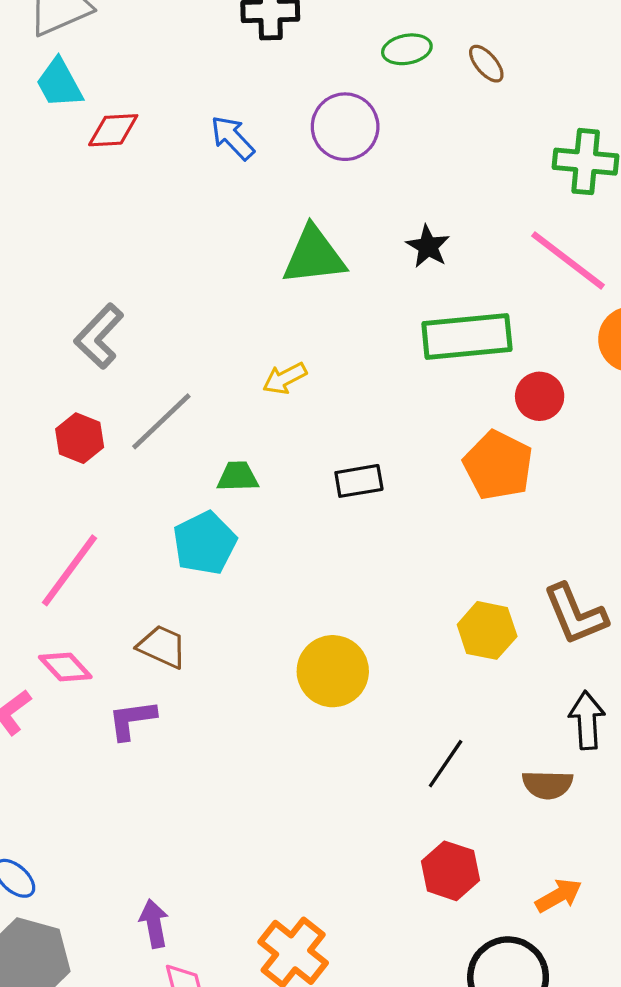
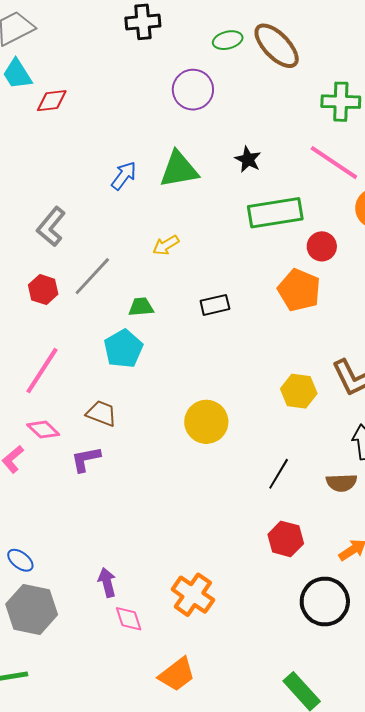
brown ellipse: (486, 64) -> (277, 46), size x2.0
blue arrow: (233, 138) -> (124, 176), moved, turned 84

